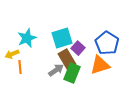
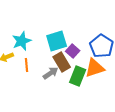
orange line: (20, 67) -> (27, 65), moved
green rectangle: (72, 73) -> (78, 76), moved

